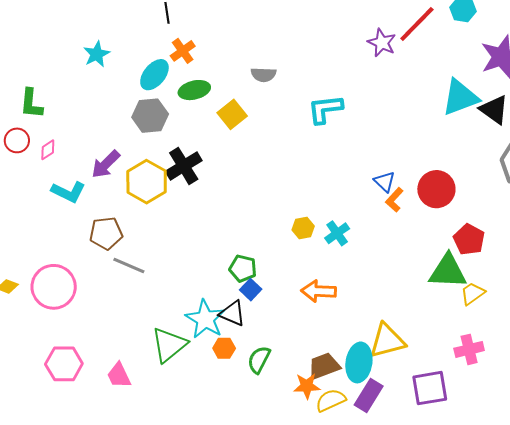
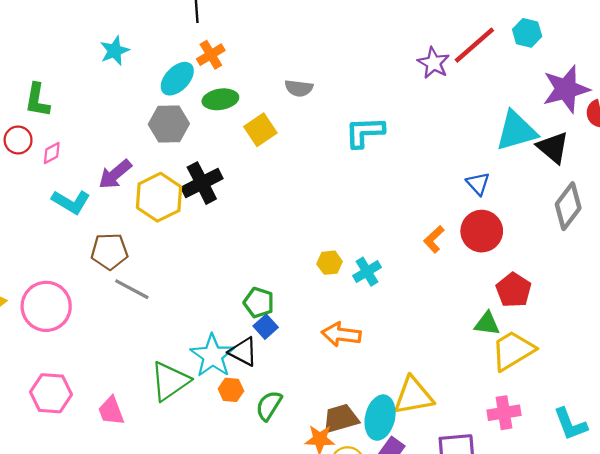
blue triangle: (385, 182) -> (478, 184), moved
green triangle: (448, 271) -> (487, 324), size x0.6
yellow trapezoid: (473, 293) -> (513, 351), size x1.6

